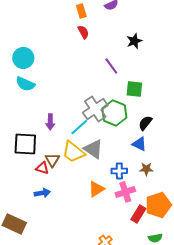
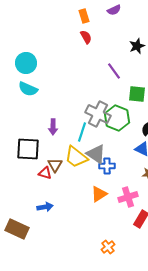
gray cross: (95, 109) -> (98, 114), turned -30
cyan line: (79, 127) -> (82, 132), turned -30
blue cross: (119, 171) -> (107, 166), moved
blue arrow: (42, 193) -> (45, 207), moved

